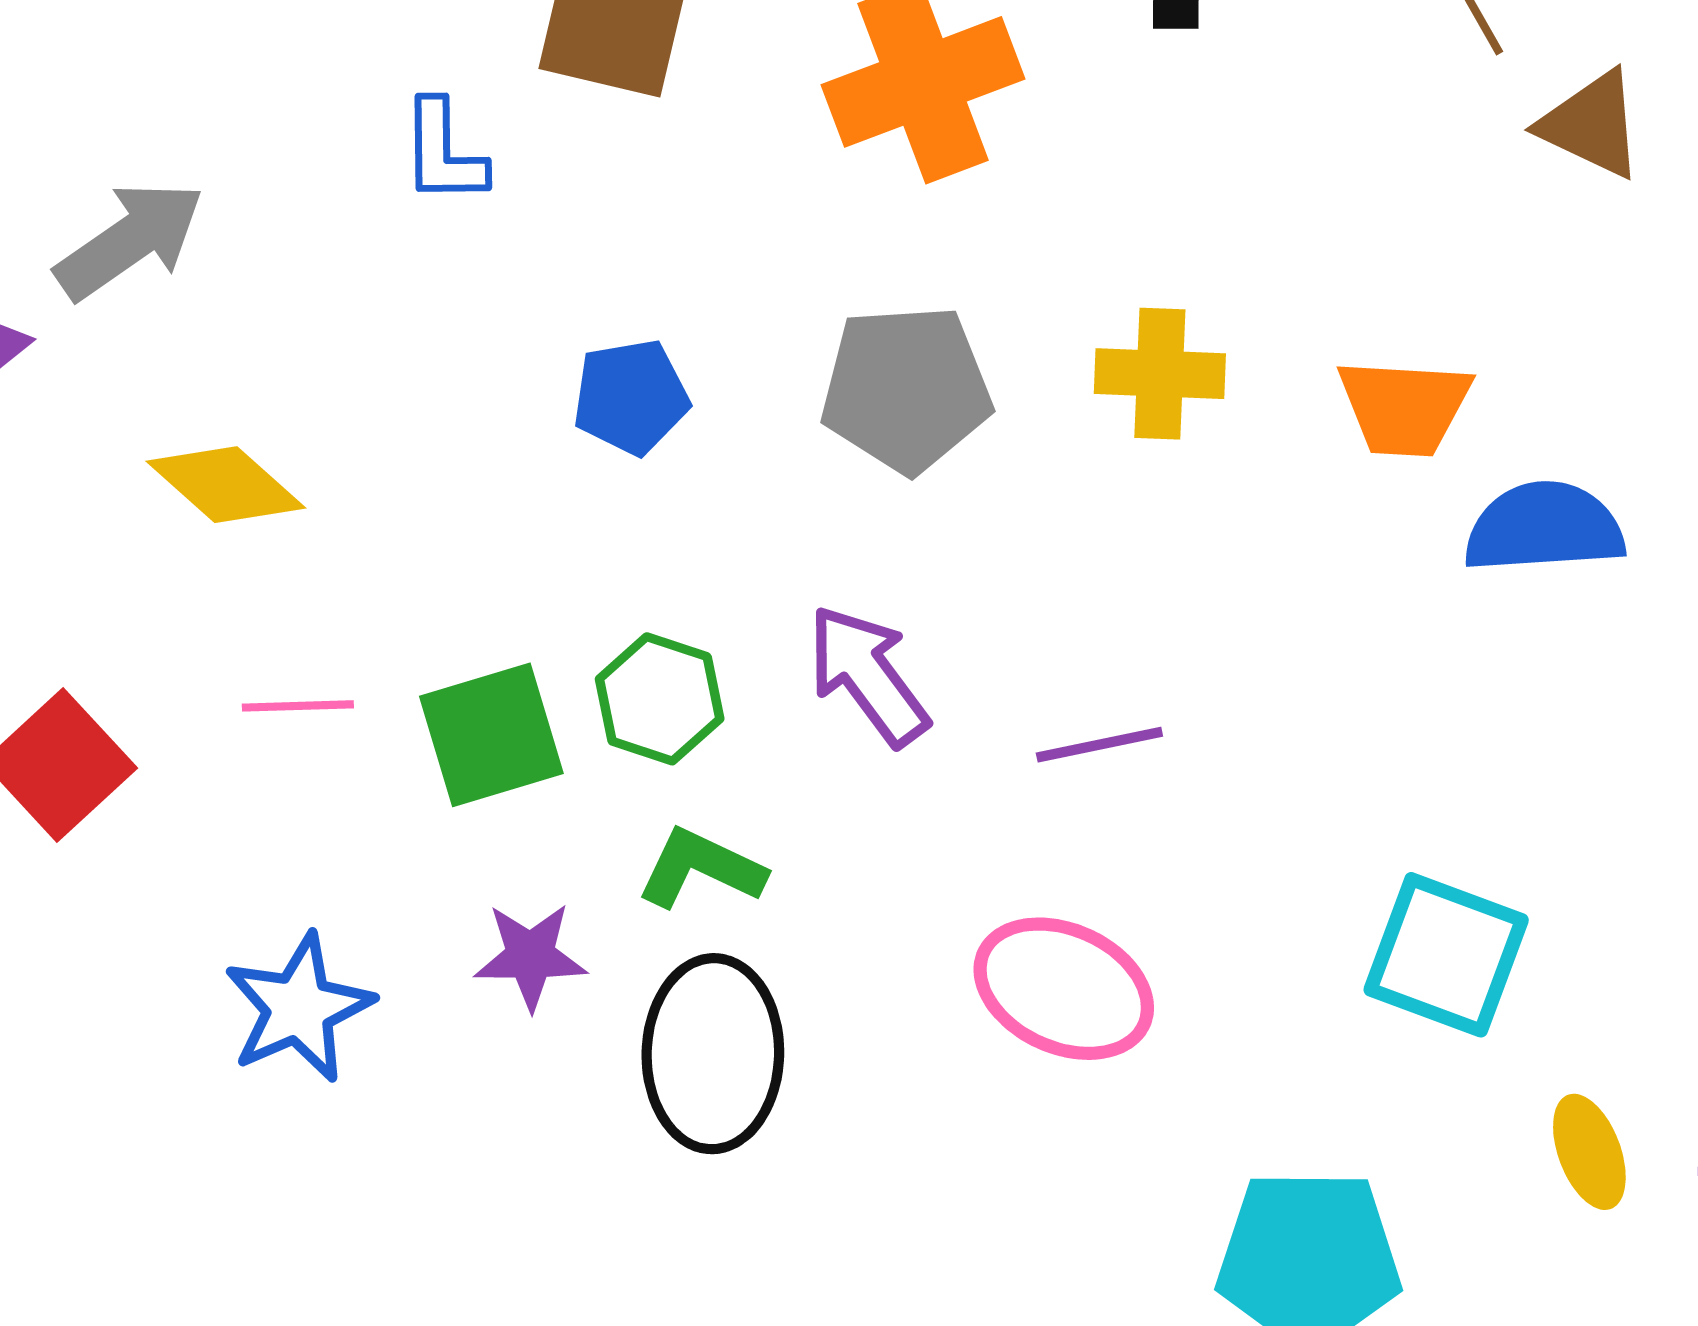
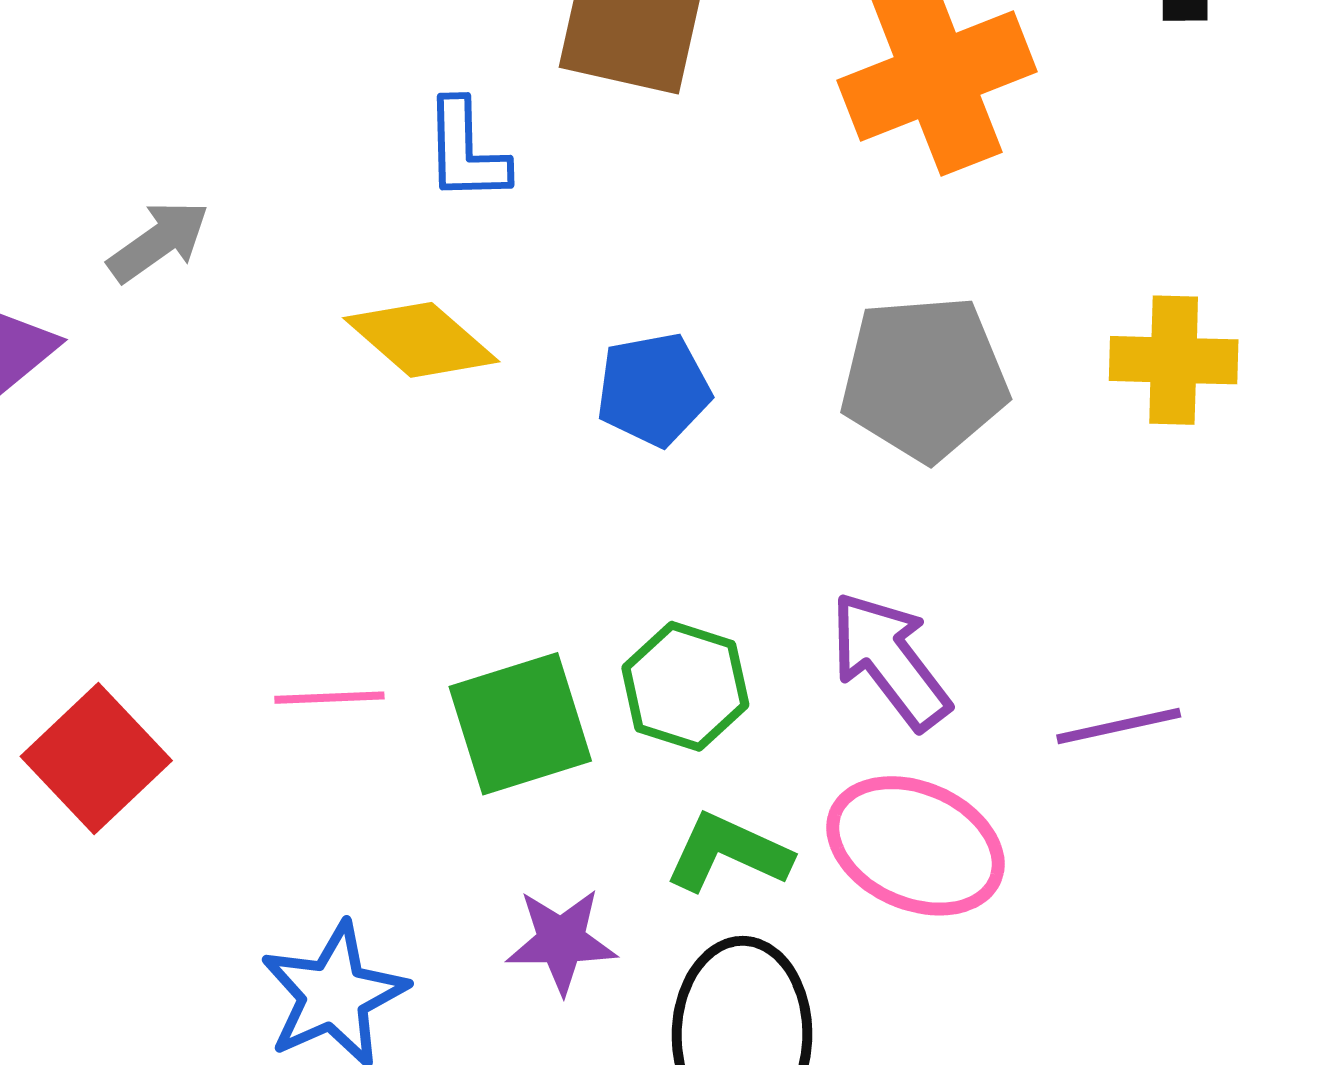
gray arrow: (130, 240) -> (159, 241), size x0.7
yellow diamond: (226, 485) -> (421, 340), moved
pink ellipse: (1064, 989) -> (915, 846), moved

